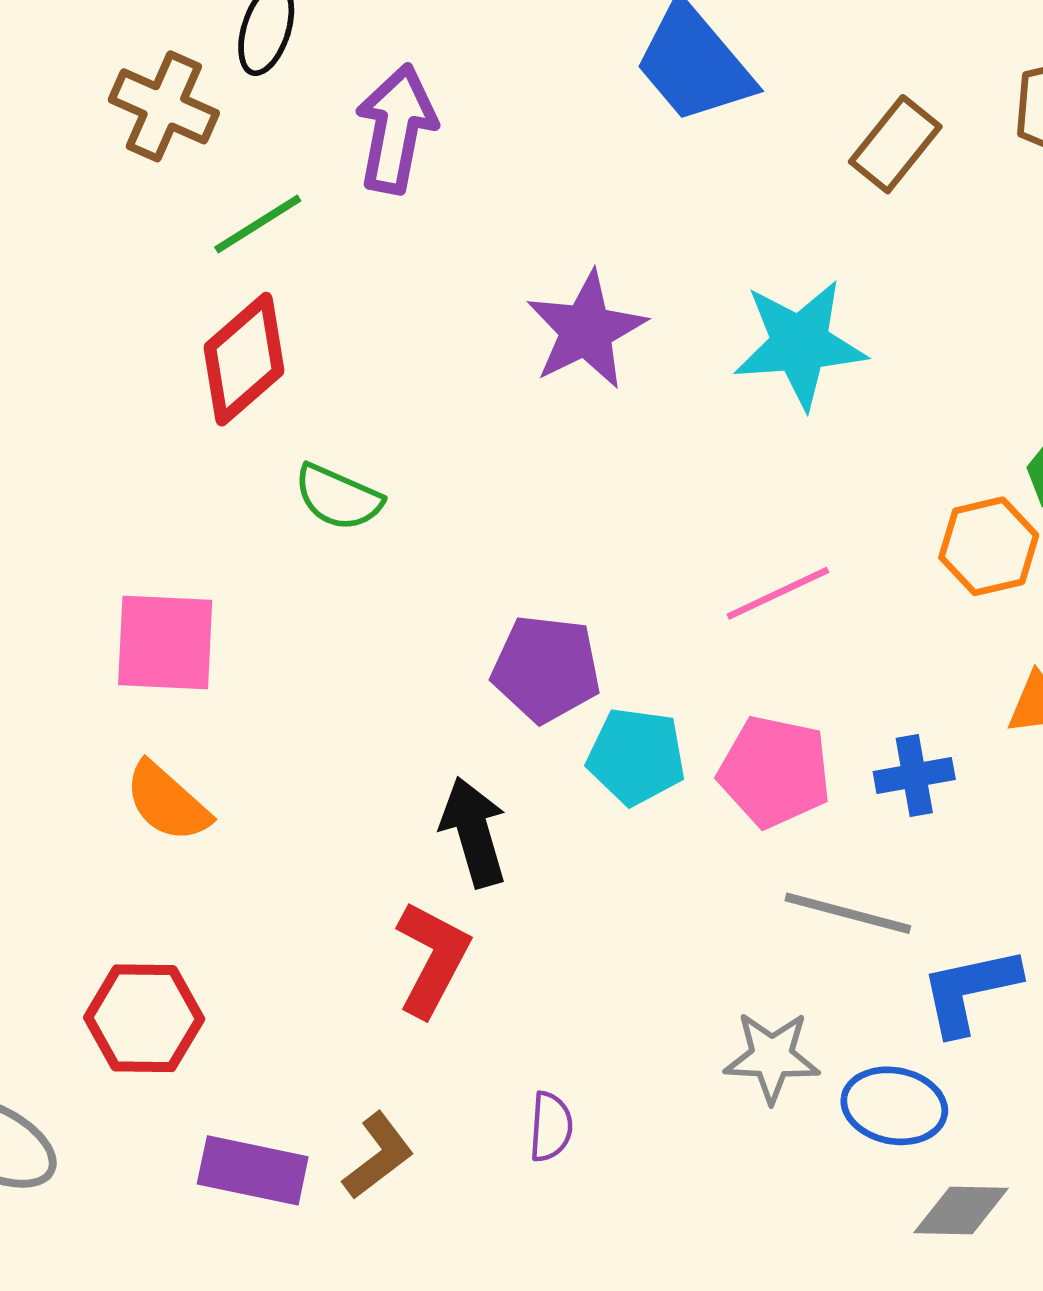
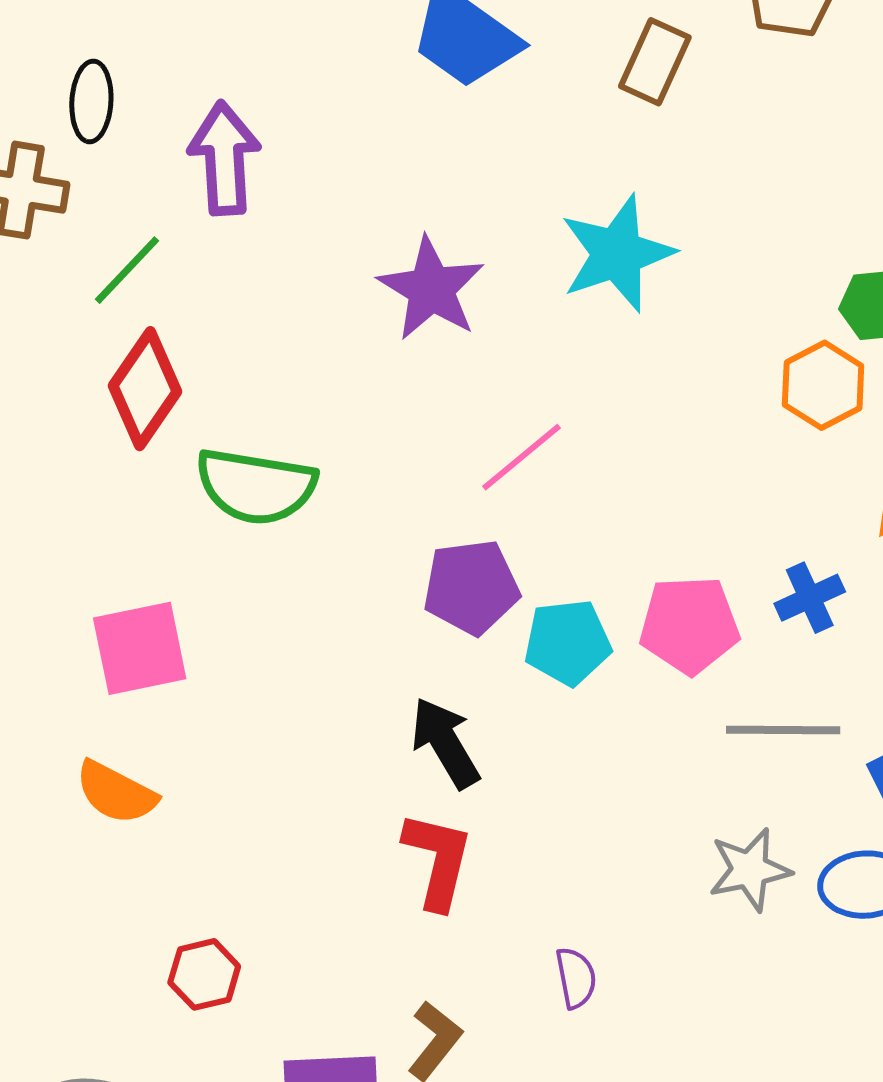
green semicircle: (338, 497) -> (256, 486), size x1.5
pink line: (778, 593) -> (521, 457), moved
orange semicircle: (167, 802) -> (116, 793), moved
red hexagon: (144, 1018) -> (204, 974), size x0.7

